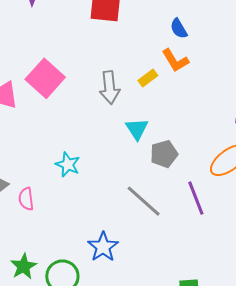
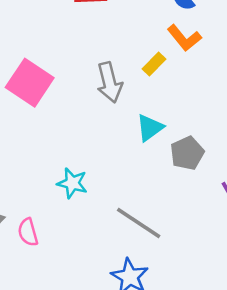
cyan triangle: (137, 129) -> (150, 128), turned 35
gray line: (144, 201) -> (139, 223), moved

